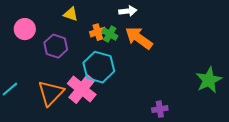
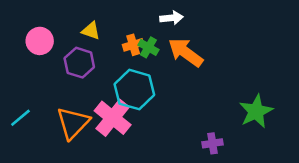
yellow triangle: (71, 14) -> (91, 31), moved
green star: (209, 80) -> (256, 111), moved

